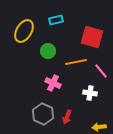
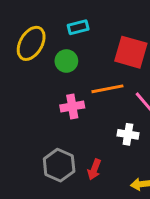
green circle: (48, 51) -> (66, 61), moved
pink cross: (53, 83) -> (72, 106), moved, turned -35

